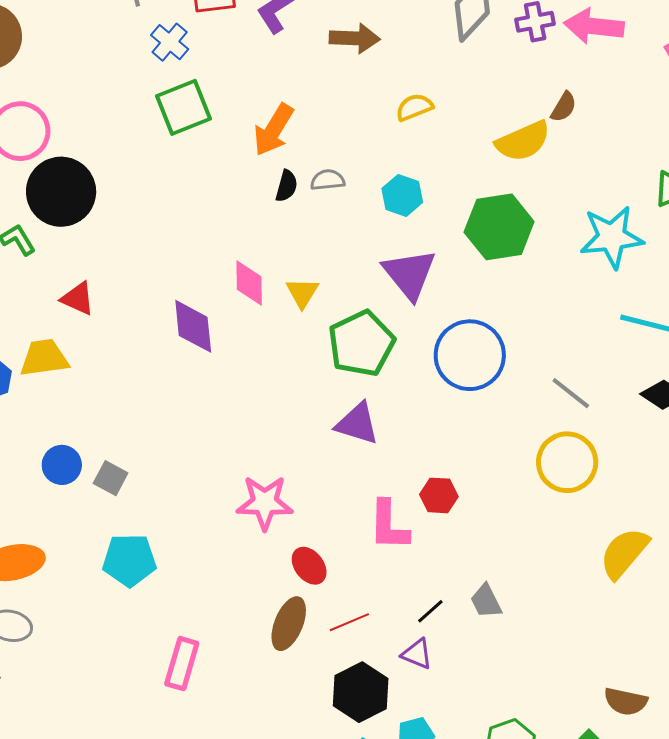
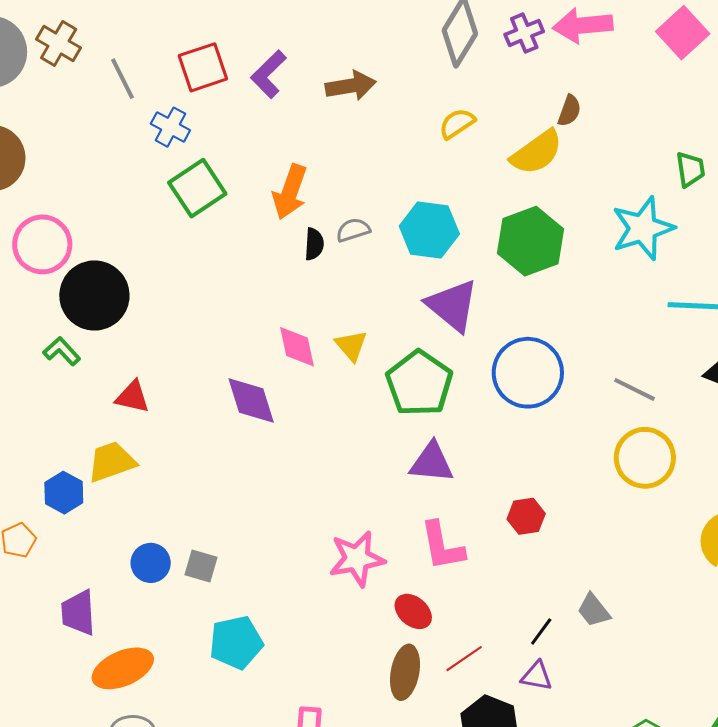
yellow semicircle: (414, 107) -> (457, 124), moved
cyan hexagon: (402, 195) -> (429, 230), size x1.4
pink L-shape: (389, 525) -> (442, 546), moved

